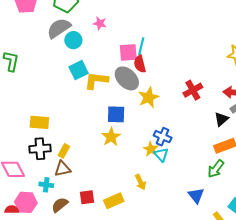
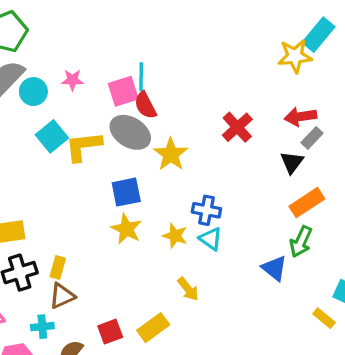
pink star: (100, 23) -> (72, 80), moved
yellow star: (151, 149) -> (175, 236), moved
blue triangle: (196, 195) -> (274, 268), moved

